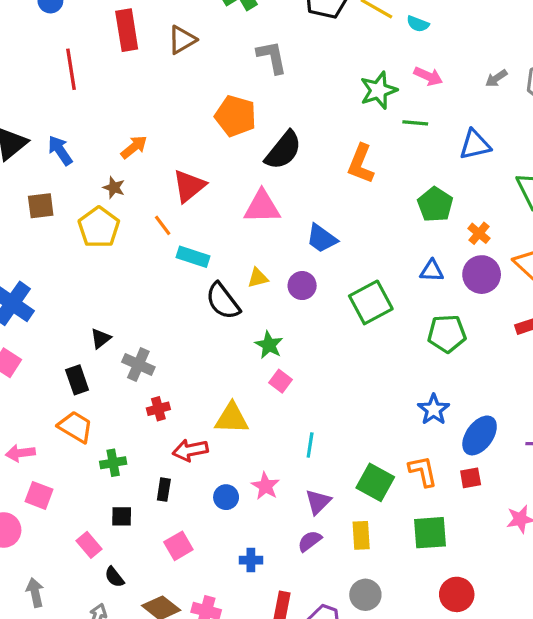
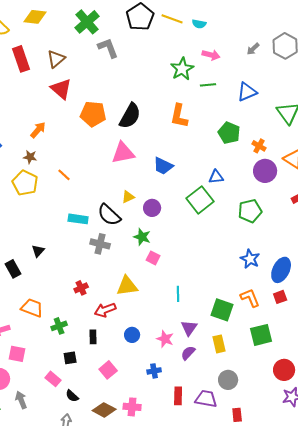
gray L-shape: (272, 57) -> (108, 48), moved
orange pentagon: (236, 116) -> (93, 114), moved
red triangle: (189, 186) -> (61, 89), moved, turned -30
cyan rectangle: (193, 257) -> (78, 219), moved
blue triangle: (432, 271) -> (216, 177), moved
purple circle: (302, 286) -> (152, 208), moved
gray cross: (138, 365) -> (100, 244), moved
black rectangle: (77, 380) -> (13, 269), moved
pink star: (265, 486) -> (165, 339), moved
gray arrow: (35, 593) -> (21, 400), moved

